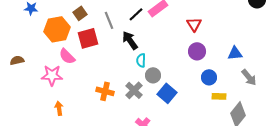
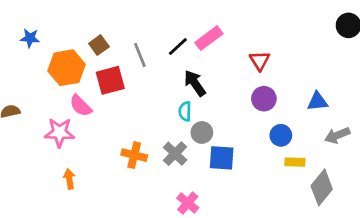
black arrow: (130, 40) -> (195, 83), moved
gray arrow: (249, 77) -> (337, 135), turned 108
blue square: (167, 93) -> (222, 158), turned -36

